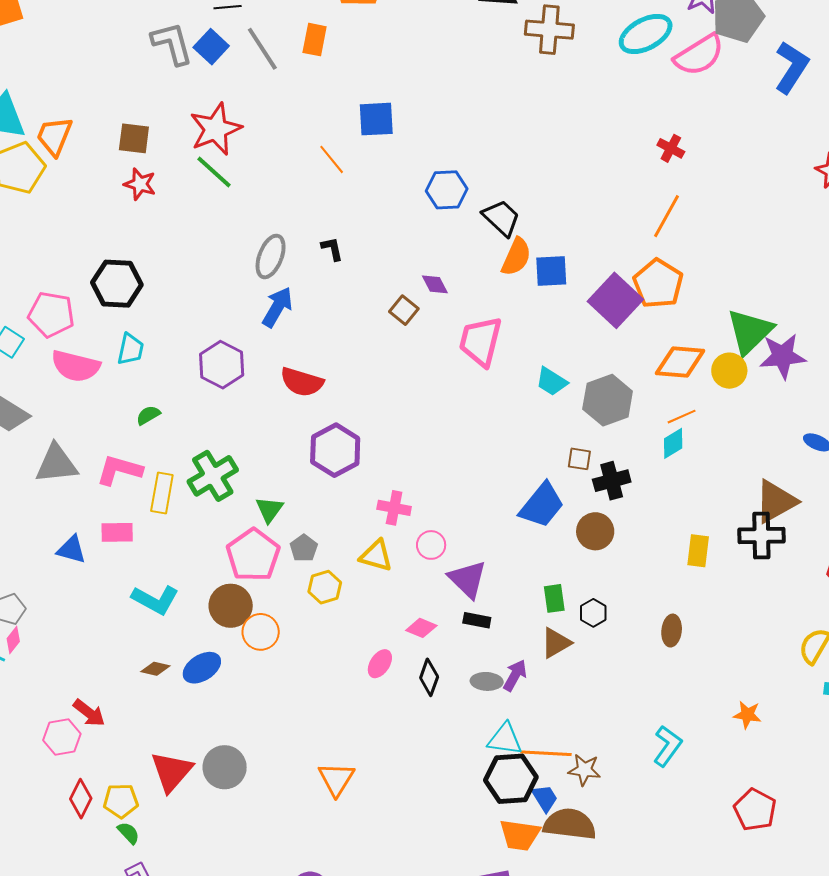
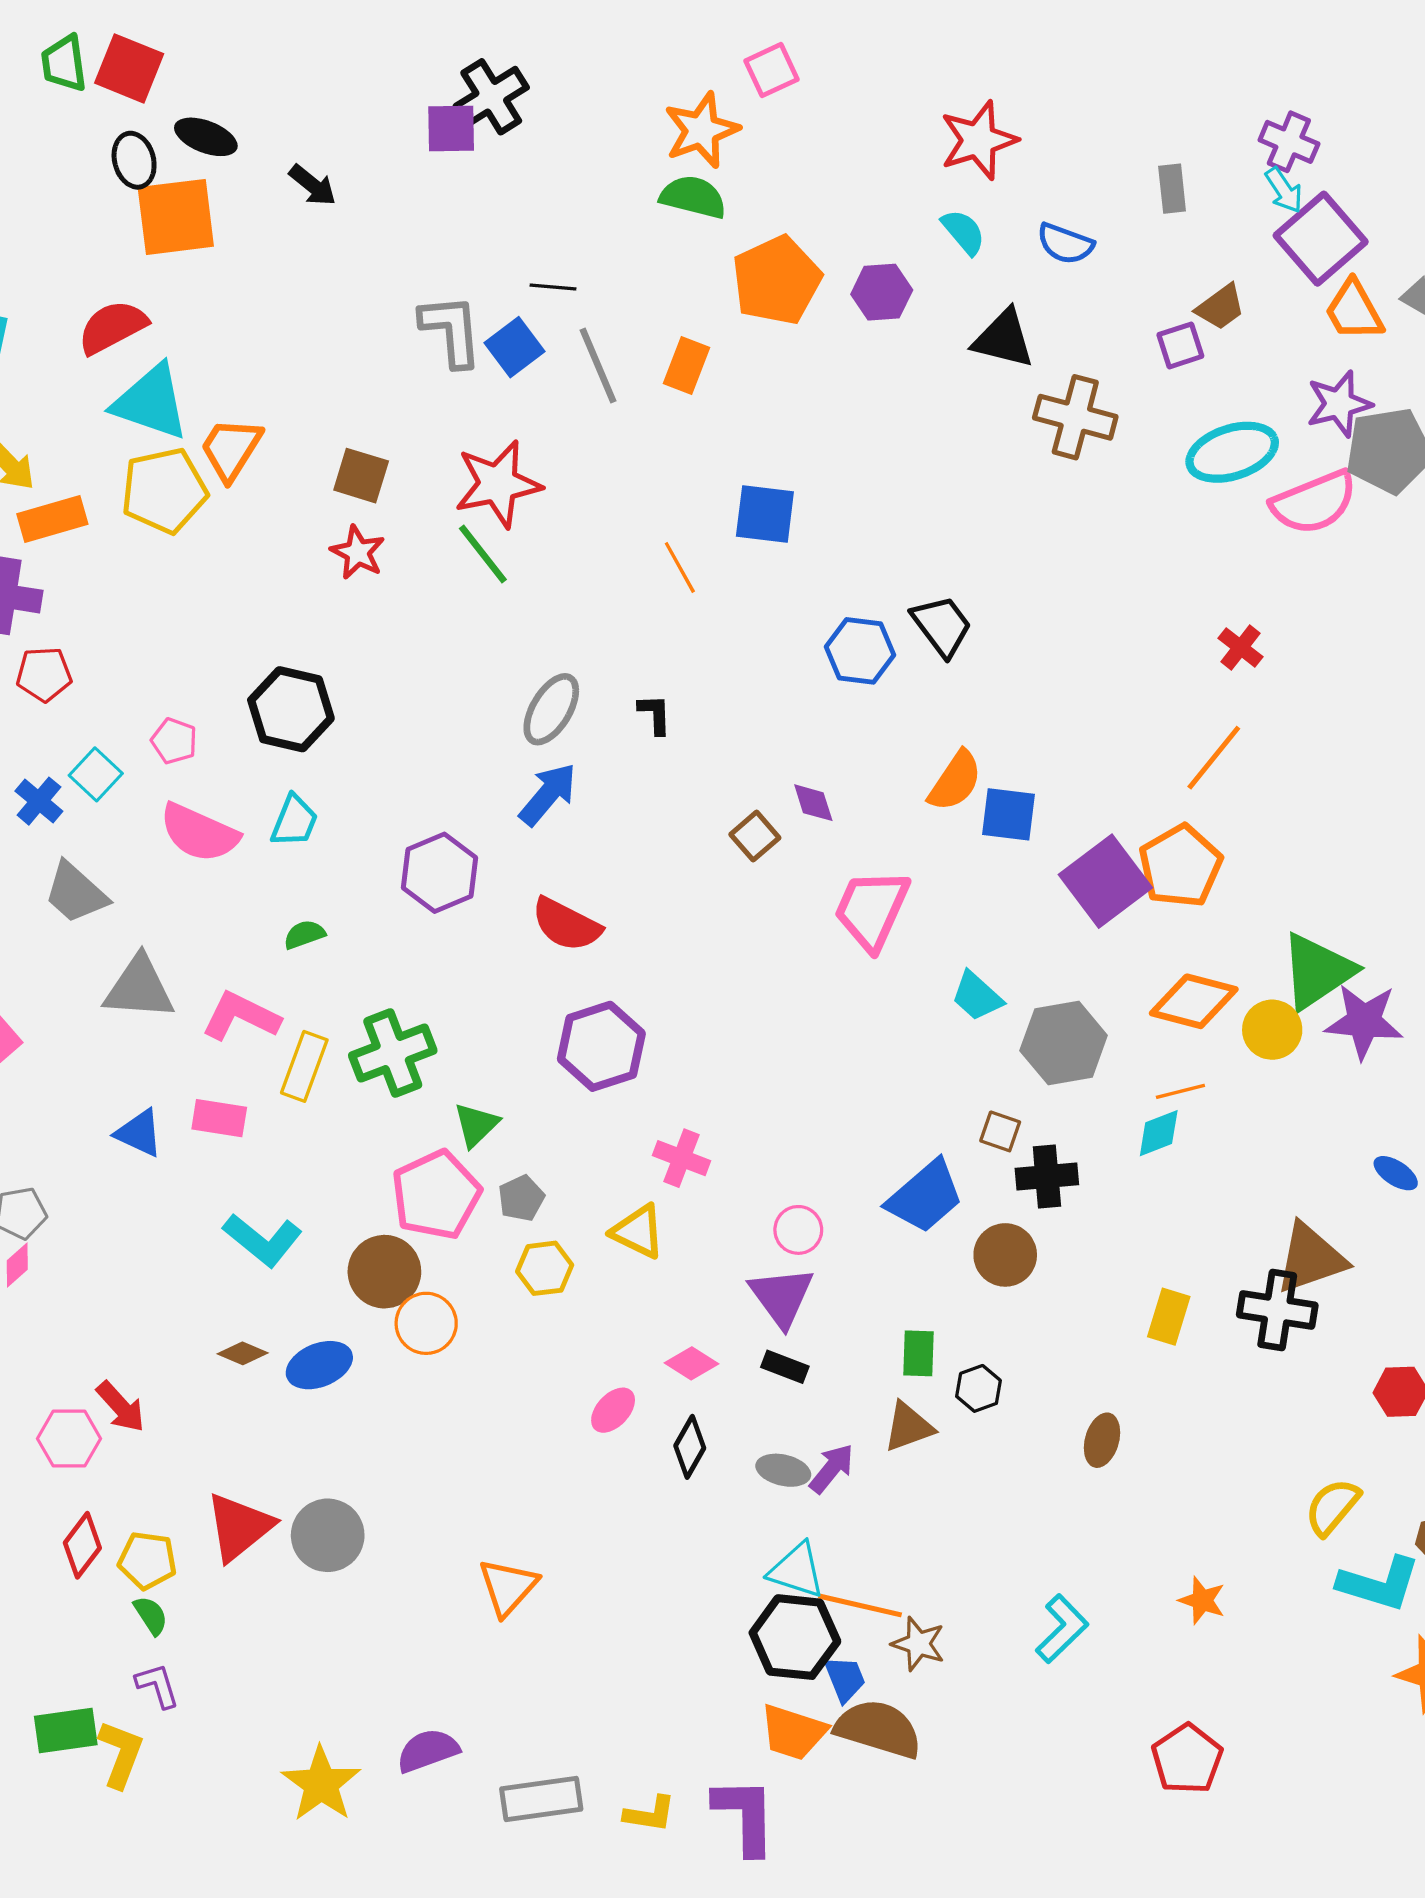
black trapezoid: (501, 218) -> (942, 626), moved
pink pentagon: (51, 314) -> (174, 741), size x0.6
pink circle: (431, 545) -> (798, 1230), moved

